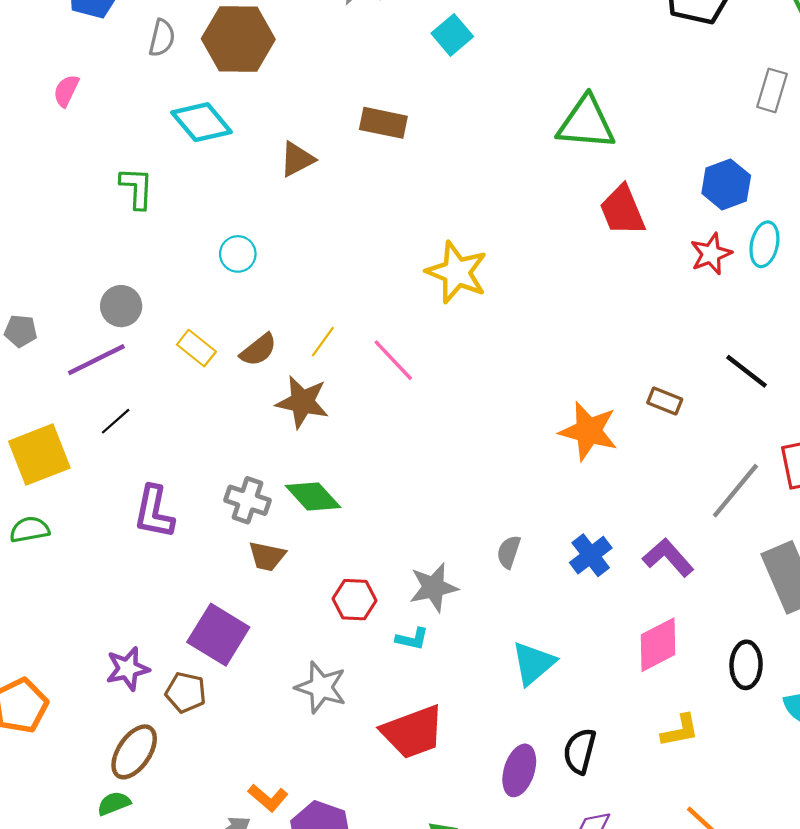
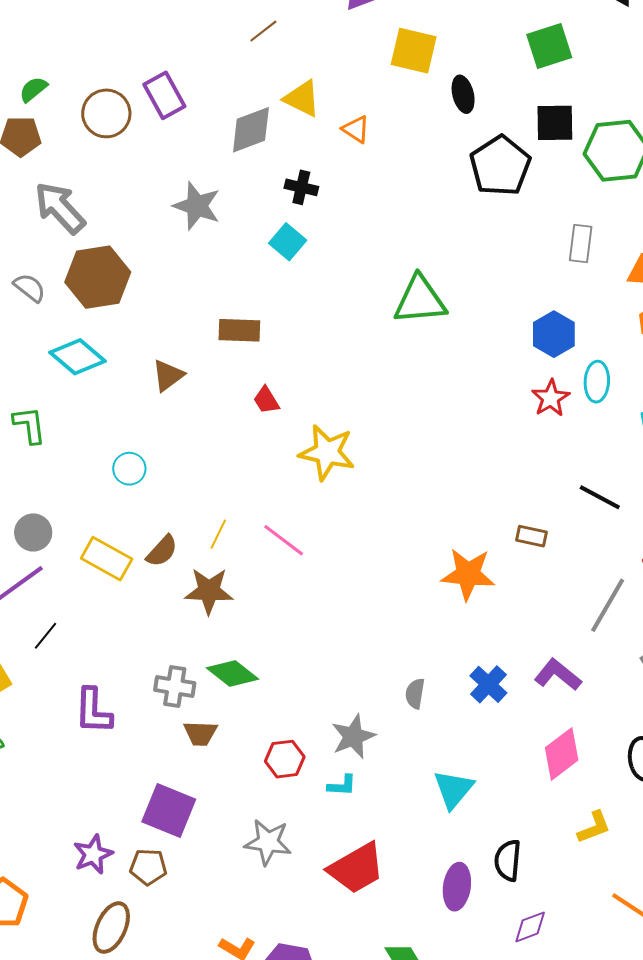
gray semicircle: (162, 38) -> (30, 288), turned -56
red trapezoid: (622, 210) -> (266, 400), moved, size x0.6
yellow rectangle: (196, 348) -> (107, 559), size x1.4

